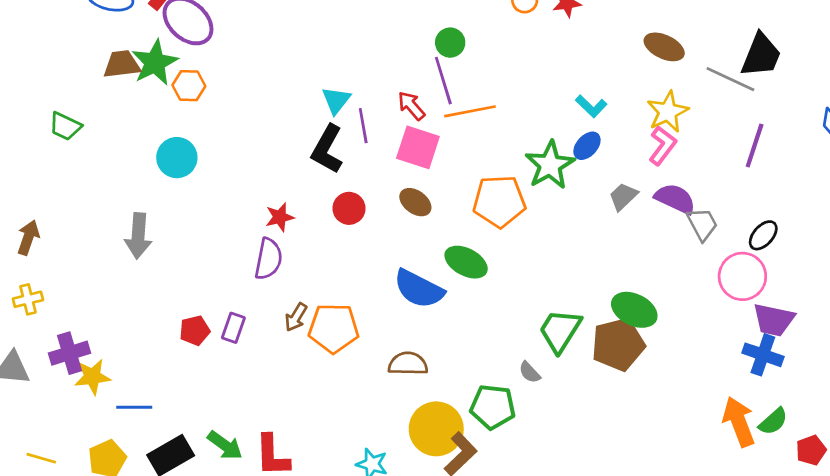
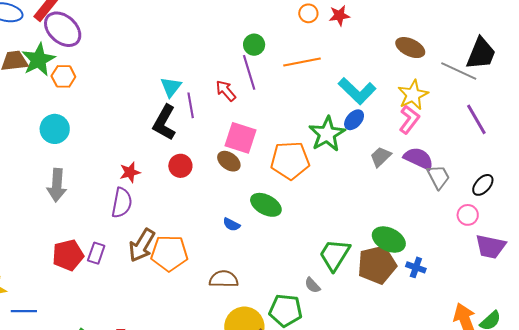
cyan L-shape: (591, 106) -> (357, 91), size x1.6
orange line: (470, 111) -> (302, 62), moved
purple line: (755, 145) -> (476, 119), turned -48
pink square: (418, 147) -> (241, 138), moved
gray arrow: (138, 236) -> (57, 185), moved
pink circle: (742, 276) -> (468, 215), size x0.6
blue semicircle: (419, 289) -> (231, 224), size x0.5
brown arrow: (296, 317) -> (142, 245), size x1.6
red pentagon: (195, 331) -> (68, 255), size x1.4
blue cross: (763, 355) -> (416, 267), moved, size x0.7

